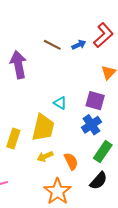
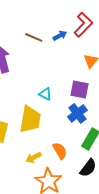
yellow arrow: (45, 156) -> (34, 158), moved

